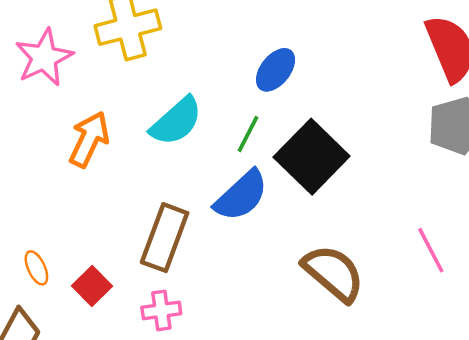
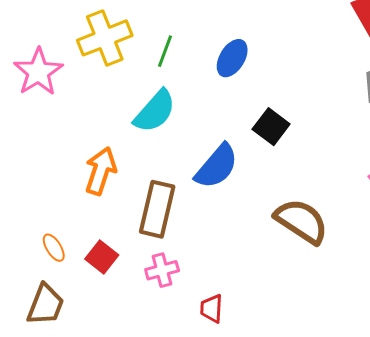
green line: (248, 134) -> (165, 51), moved
orange arrow: (89, 139) -> (101, 171), moved
black square: (312, 157) -> (271, 127), size x0.6

